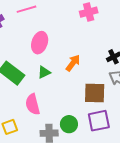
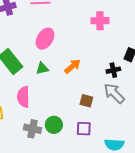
brown square: (95, 93) -> (86, 101), size x0.6
purple square: (99, 121) -> (84, 129), size x0.7

